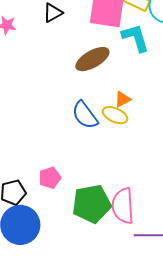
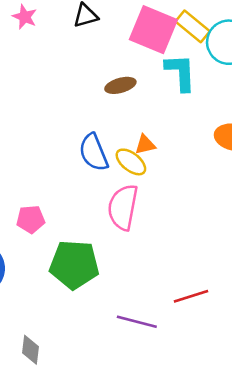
brown ellipse: (92, 59) -> (120, 85), size x0.7
pink semicircle: (123, 206) -> (123, 207), moved

